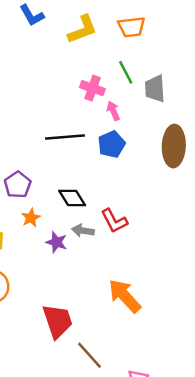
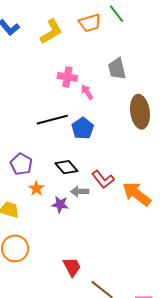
green line: (126, 72) -> (117, 14), moved
blue pentagon: (112, 144) -> (83, 128), moved
orange arrow: (125, 296) -> (137, 194), moved
red trapezoid: (58, 321) -> (72, 267), size x0.7

